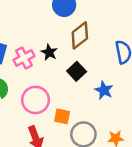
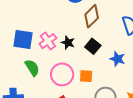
black star: (49, 52) -> (68, 43), moved
orange square: (62, 116) -> (86, 76), moved

